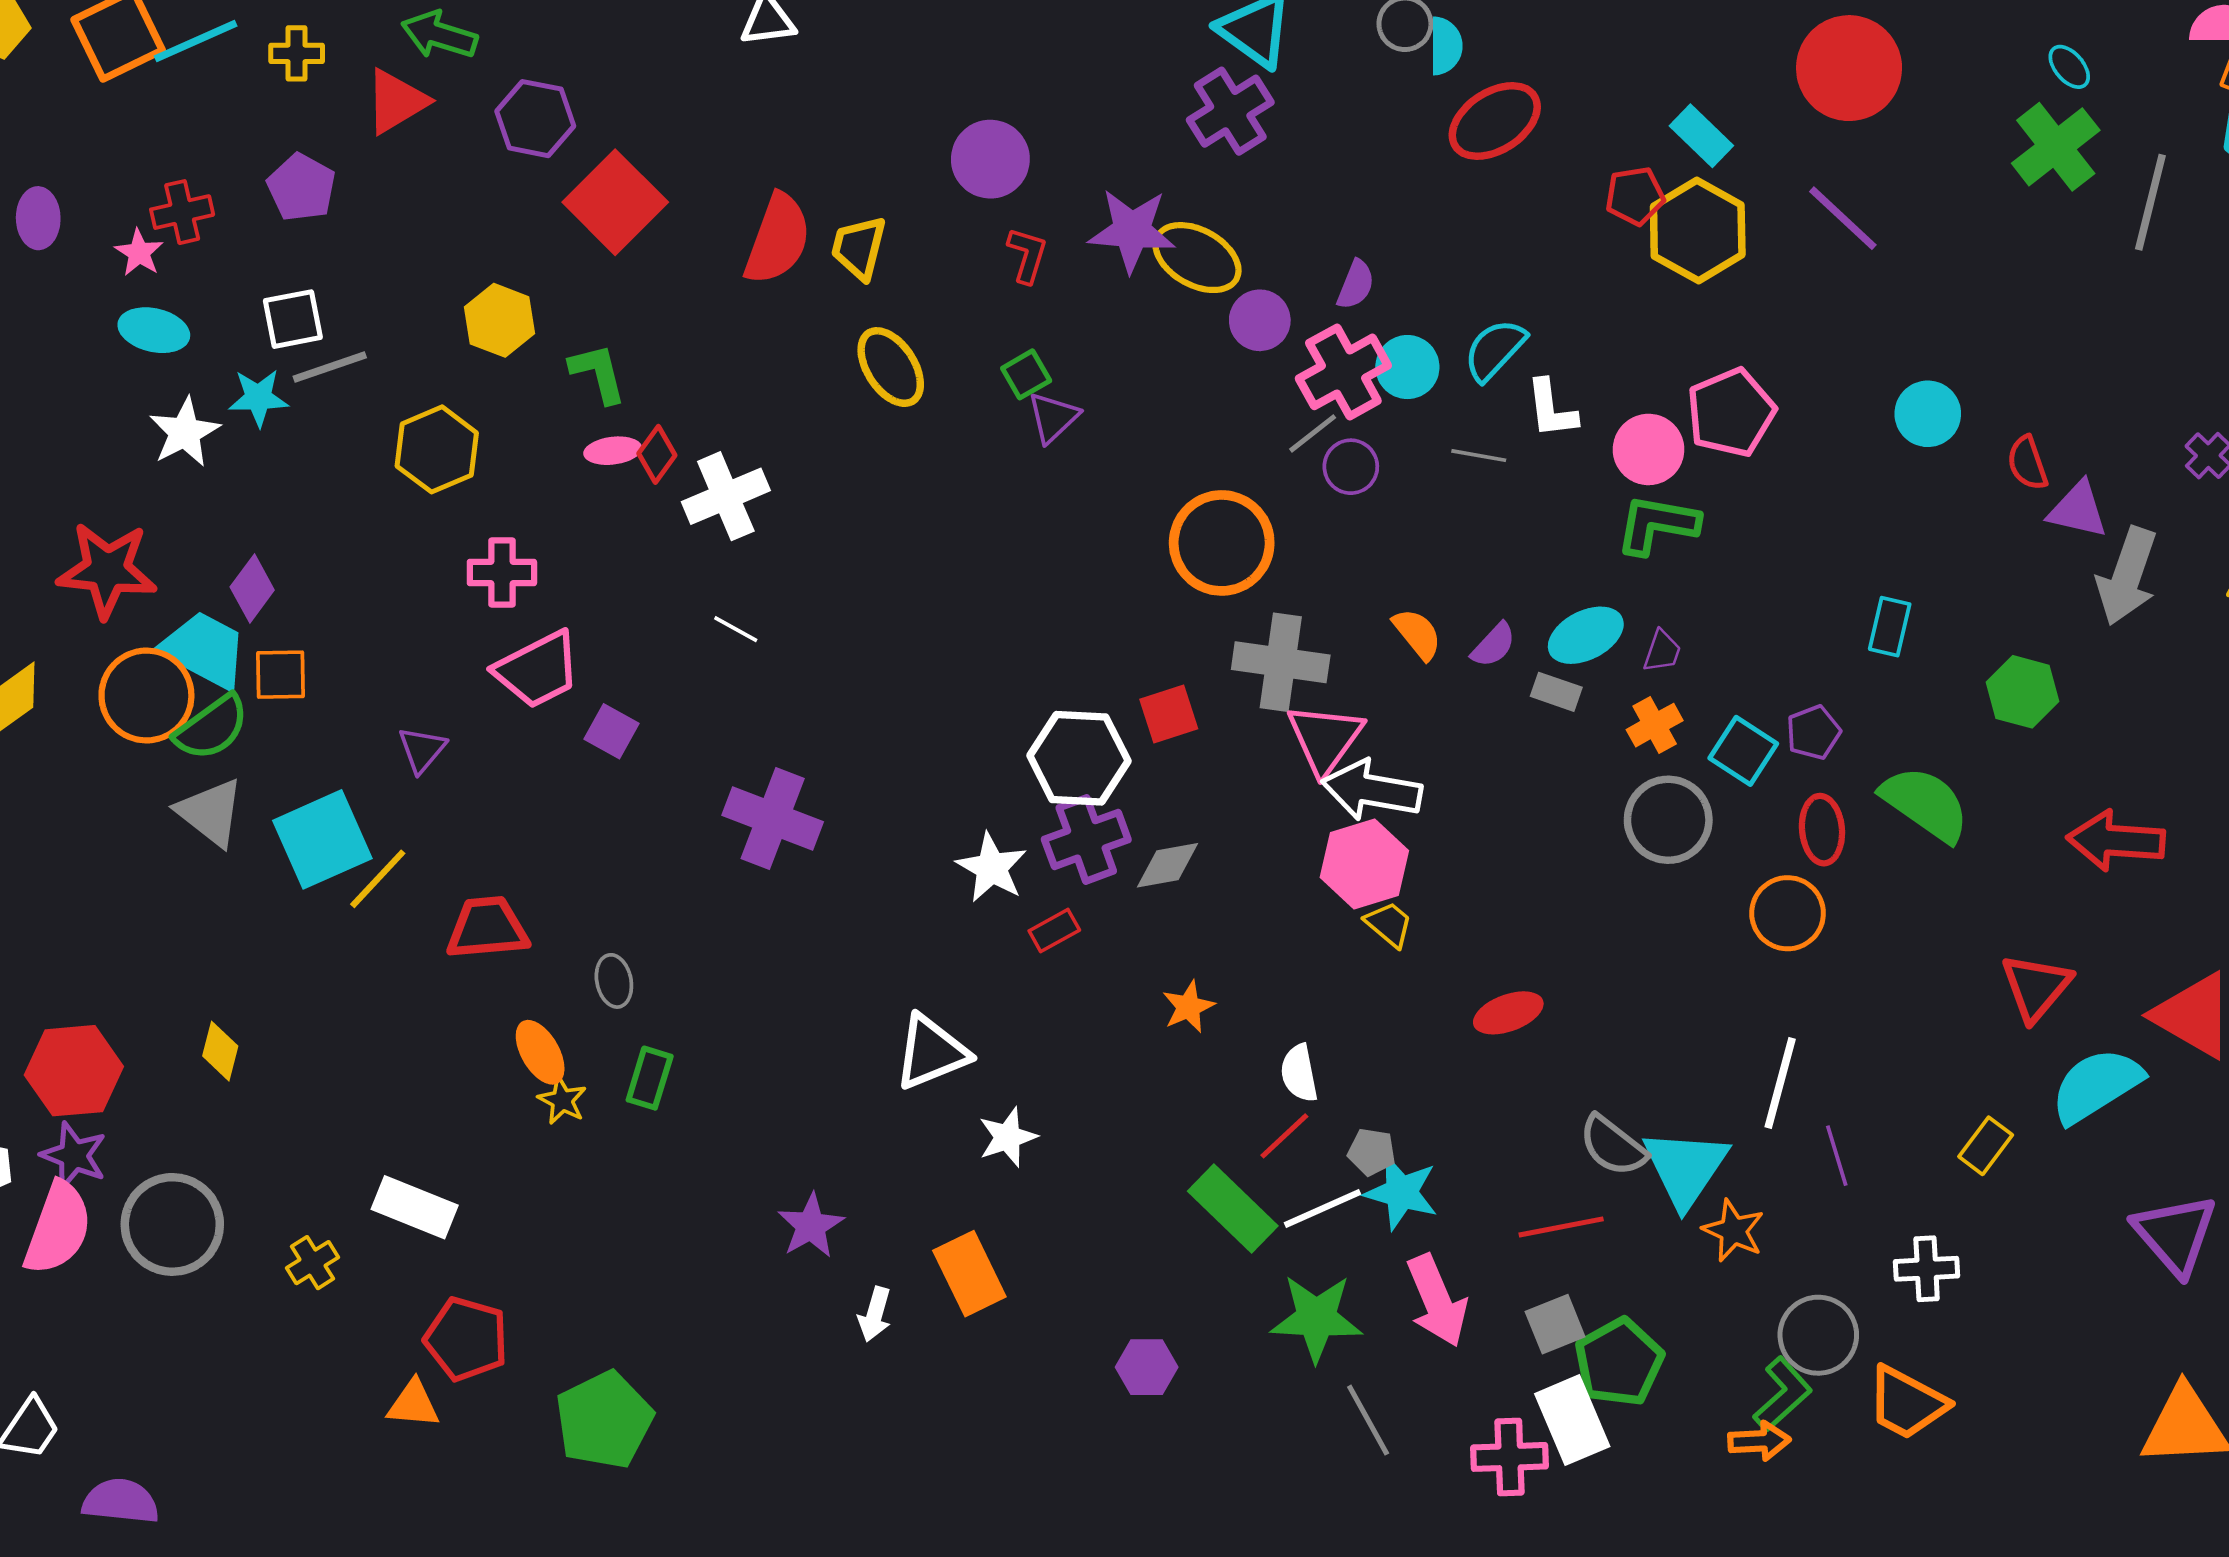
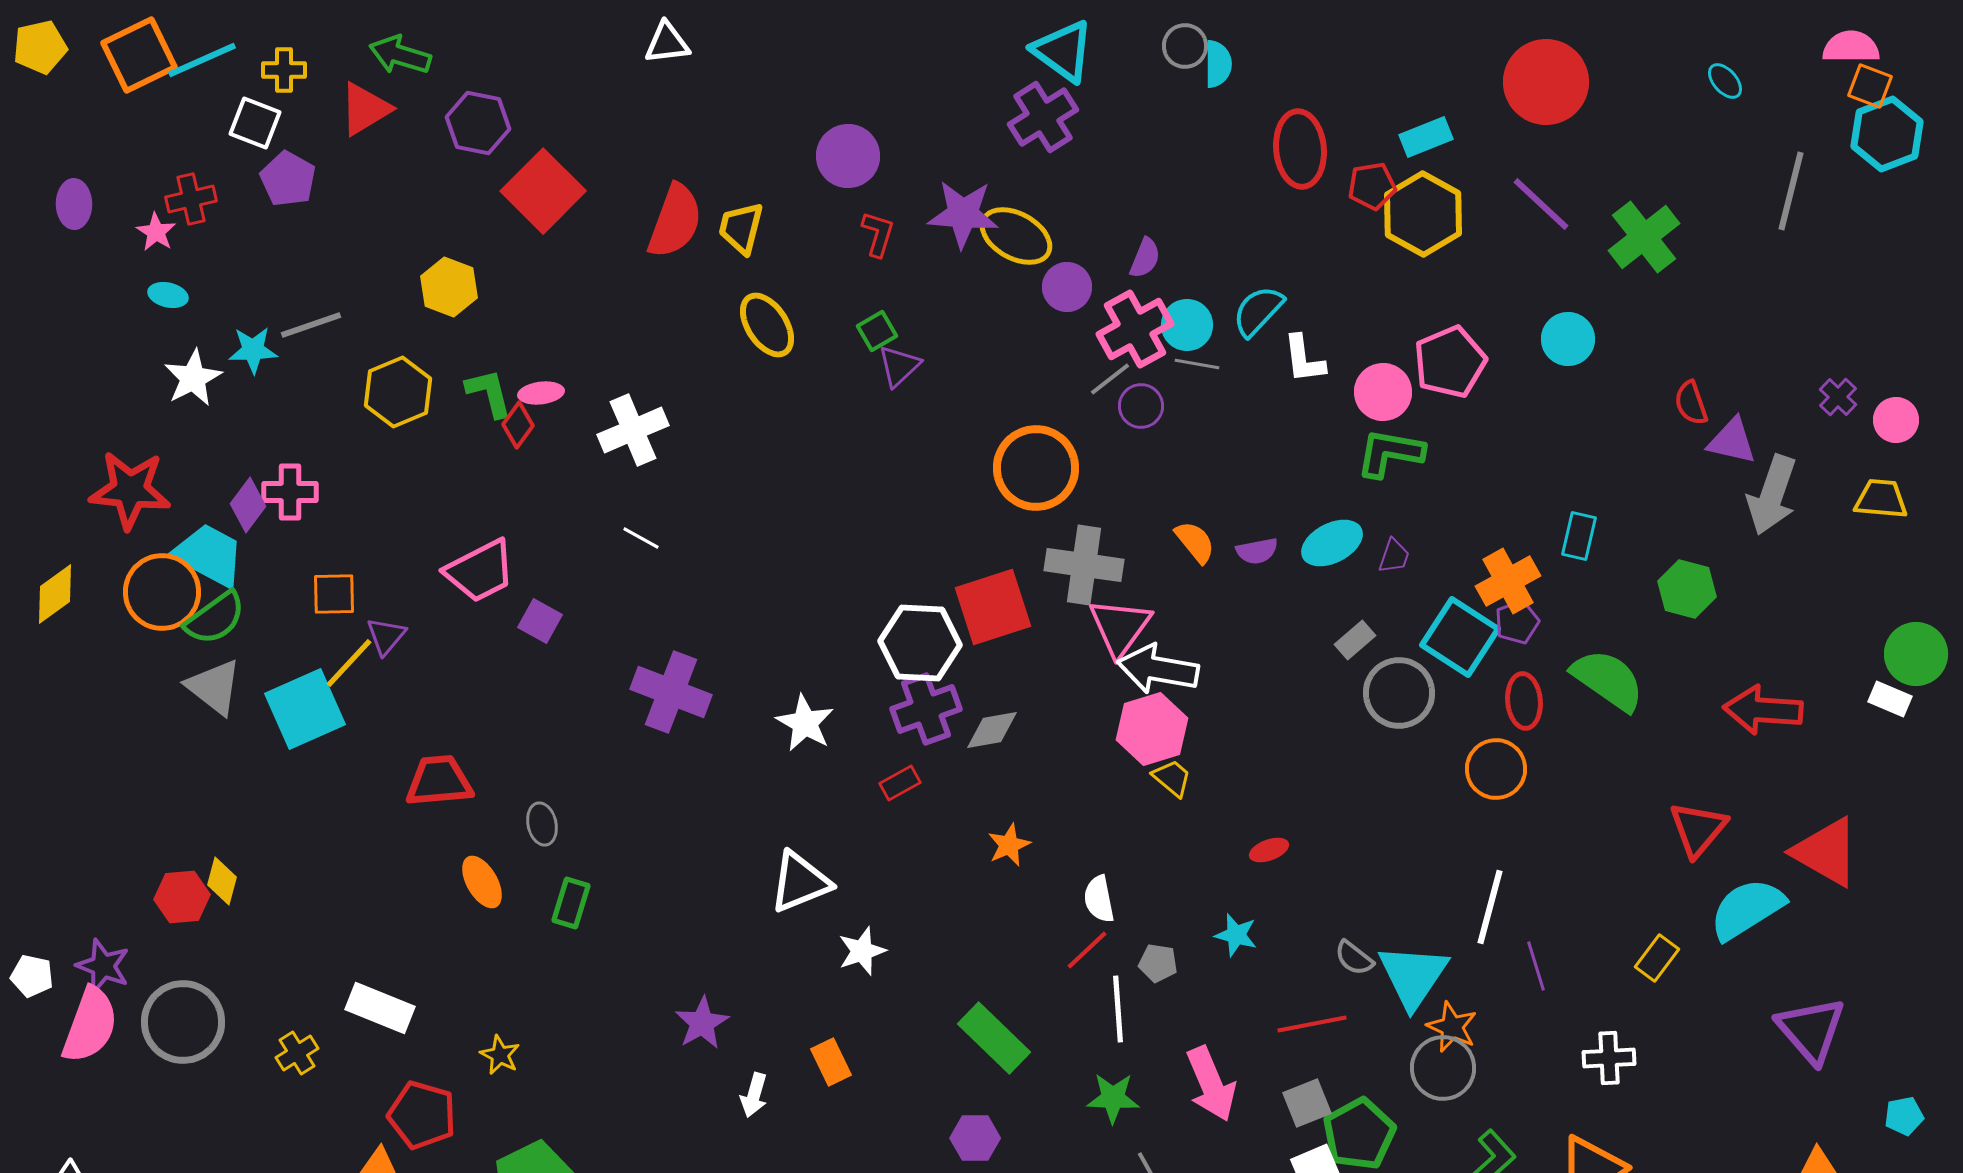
red ellipse: (1495, 121) -> (1300, 149), moved, turned -62
cyan rectangle: (1701, 136) -> (1426, 137), turned -66
green cross: (2056, 147) -> (1644, 237), moved
white square: (293, 319) -> (255, 123), moved, turned 32
cyan ellipse: (154, 330) -> (168, 295), size x0.7
green L-shape: (598, 373) -> (489, 393), moved
cyan circle: (1928, 414) -> (1568, 339), moved
red diamond: (657, 454) -> (518, 425), moved
gray line: (1479, 456) -> (1197, 364), moved
pink cross: (502, 572) -> (290, 492), moved
purple semicircle: (1494, 645) -> (1257, 551), turned 36
orange square: (281, 675) -> (334, 594), moved
gray rectangle: (1556, 692) -> (1355, 640), moved, turned -60
red square: (1169, 714) -> (993, 607), size x1.6
orange cross: (1655, 725) -> (1508, 581), moved, size x1.4
cyan square: (1743, 751) -> (1460, 637), size x1.4
white star: (992, 868) -> (805, 723), moved
yellow line: (378, 879) -> (349, 663), moved
red ellipse: (1508, 1013) -> (1269, 850), size x0.7
red hexagon: (74, 1071) -> (182, 897), moved, size x0.7
yellow star: (562, 1100) -> (500, 1055), moved
gray semicircle: (1613, 1146) -> (1354, 958), size x0.7
cyan star: (1401, 1192) -> (1236, 935), moved, size x0.7
green rectangle: (1233, 1208) -> (994, 1038), moved
white line: (1323, 1208) -> (1118, 1009), turned -70
orange rectangle: (969, 1274) -> (831, 1062), size x0.7
green star: (1316, 1318) -> (1113, 1098), size x0.7
gray circle: (1818, 1335) -> (1443, 1068), moved

